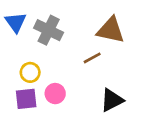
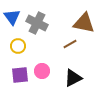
yellow circle: (30, 72) -> (18, 46), moved
black triangle: (112, 100) -> (73, 78), moved

